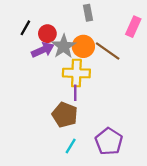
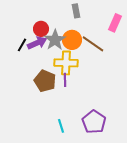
black line: (25, 28) -> (22, 45), moved
brown pentagon: (65, 115) -> (45, 81), moved
cyan line: (71, 146) -> (61, 126), turned -48

